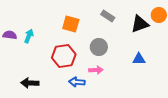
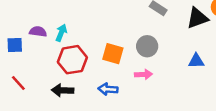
orange square: (71, 24) -> (113, 54), moved
red hexagon: (64, 56) -> (72, 60), moved
blue arrow: (77, 82) -> (108, 89), moved

